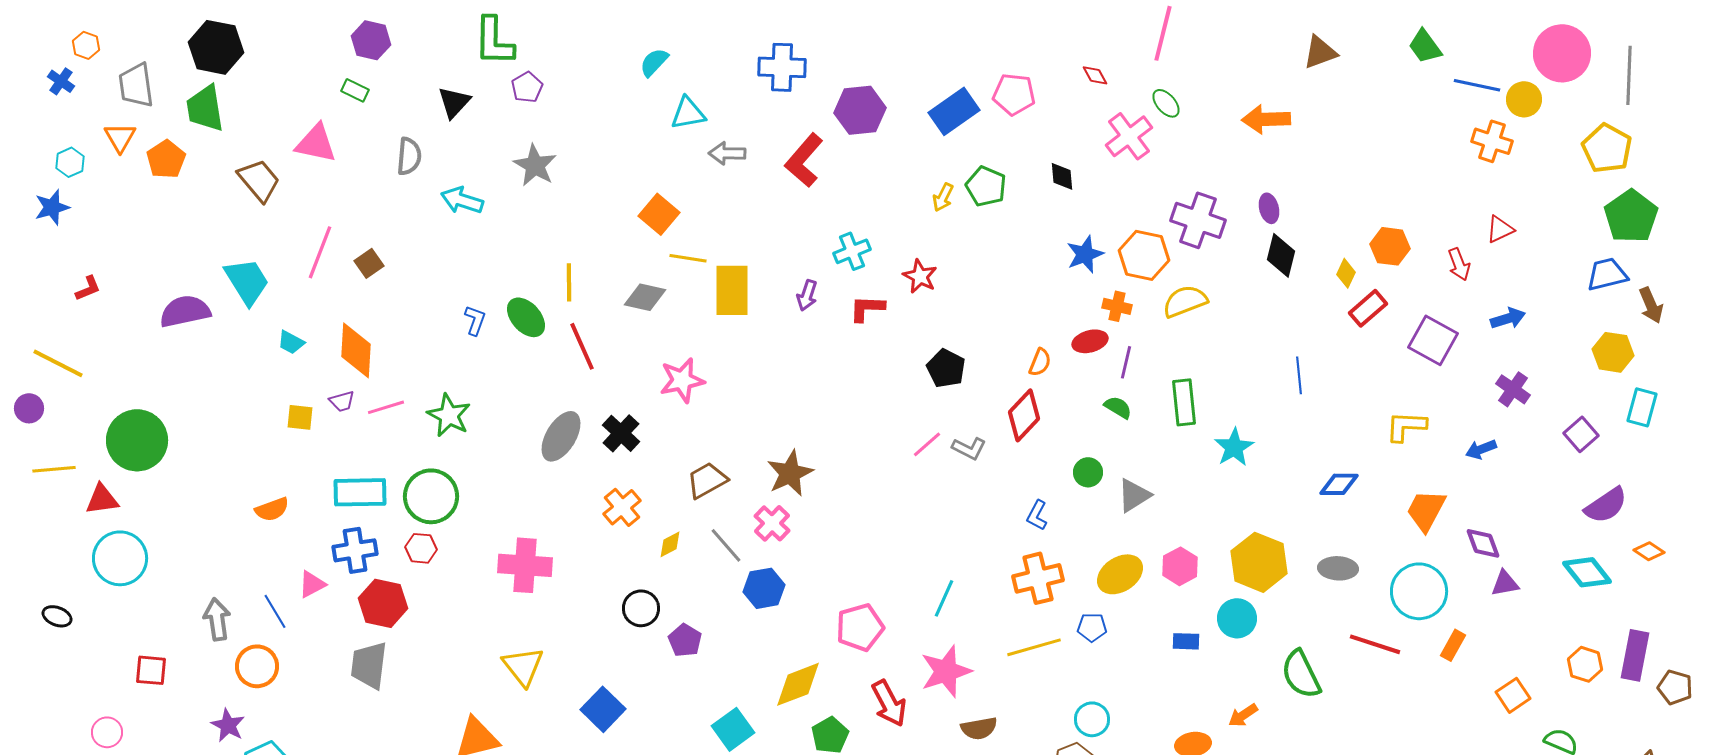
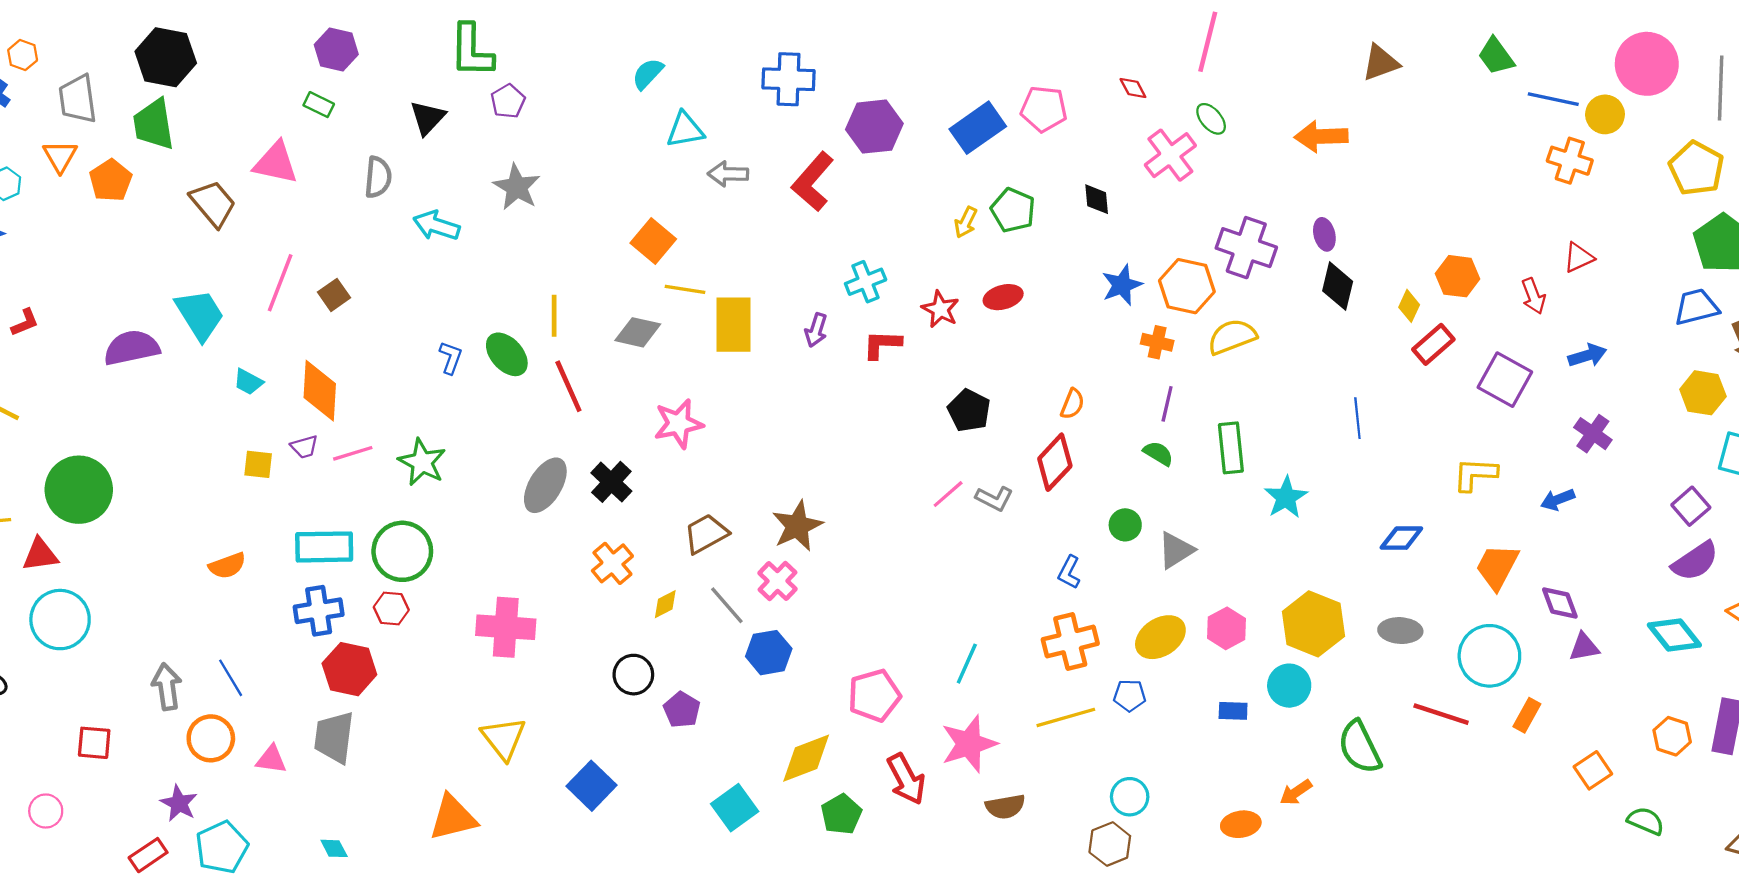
red ellipse: (1090, 341) -> (1003, 297), moved
purple square: (1581, 434) -> (1691, 506), moved
pink triangle: (312, 584) -> (271, 759), moved, turned 36

